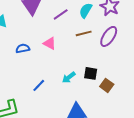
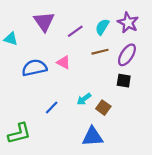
blue semicircle: (23, 48) -> (34, 68), size x1.6
black square: (91, 73) -> (124, 81), moved
brown square: (107, 85) -> (103, 108), moved

